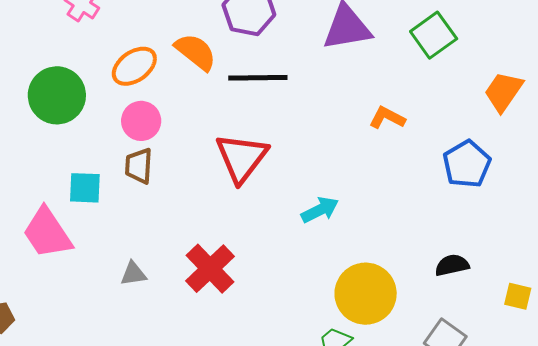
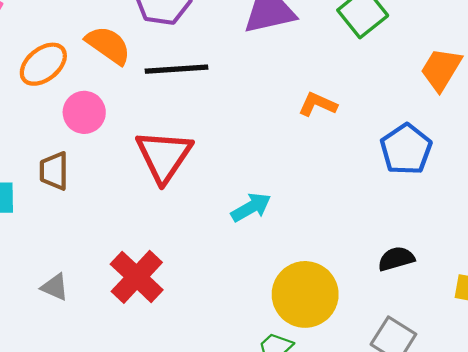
pink circle: (141, 121) -> (84, 112), moved
gray triangle: (133, 274) -> (55, 287), turned 36

